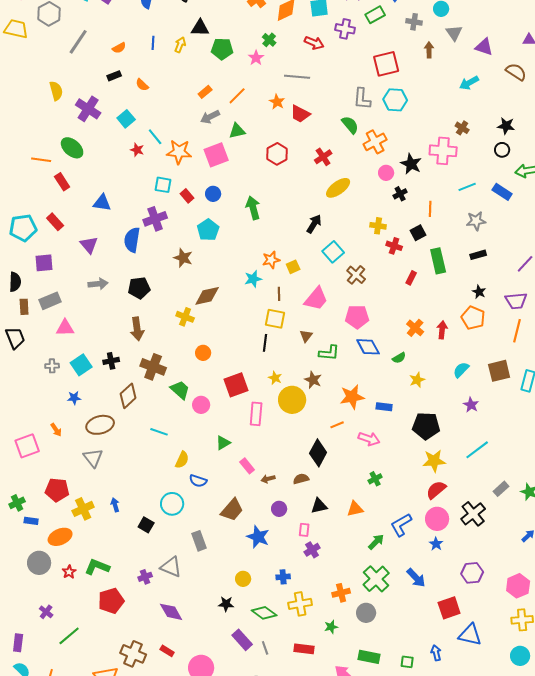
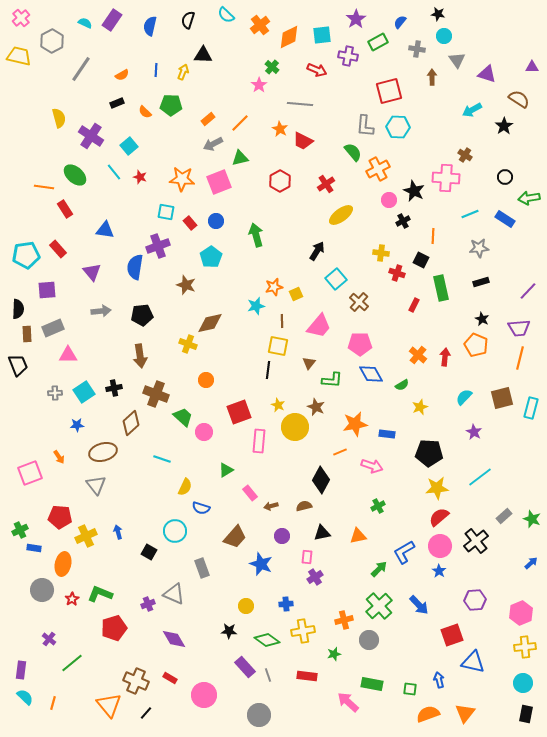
green pentagon: (222, 49) -> (171, 105), moved
black star: (506, 126) -> (504, 126), moved, turned 30
cyan line: (155, 137) -> (114, 172), moved
black square: (418, 233) -> (421, 260), turned -35
orange ellipse: (60, 537) -> (63, 564), turned -55

